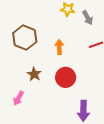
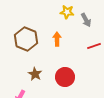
orange arrow: (59, 47) -> (57, 39), moved

